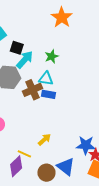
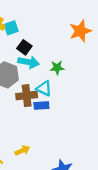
cyan arrow: (25, 60) -> (29, 62), turned 42
blue rectangle: (48, 94) -> (41, 105), turned -32

